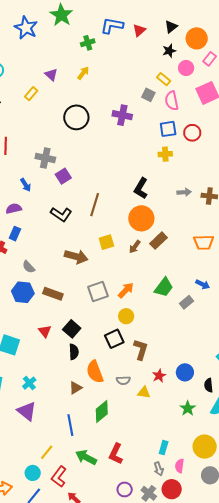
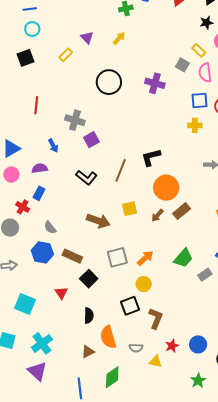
black L-shape: (141, 188) -> (151, 157), moved, turned 40
black square: (72, 329) -> (89, 279), moved
cyan cross: (29, 383) -> (42, 343), size x1.5

